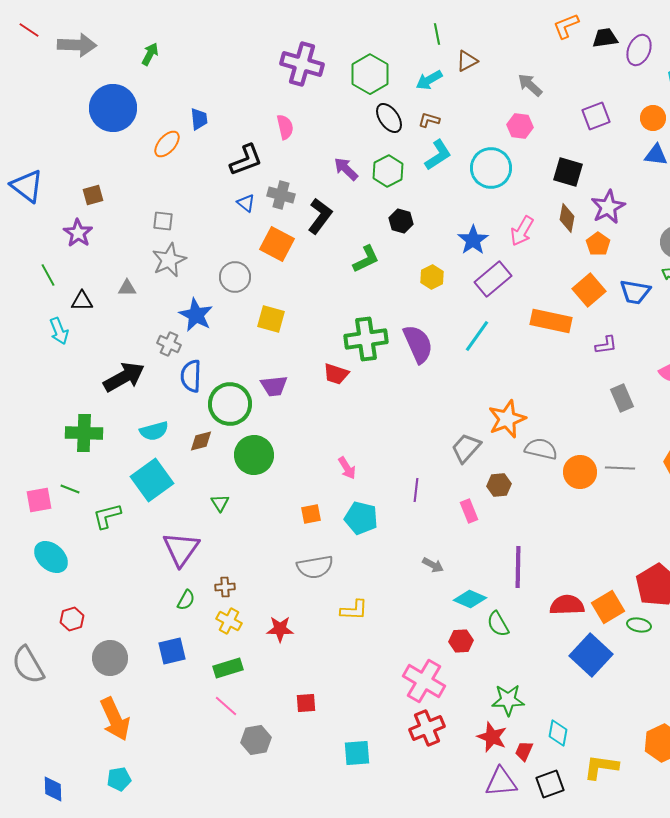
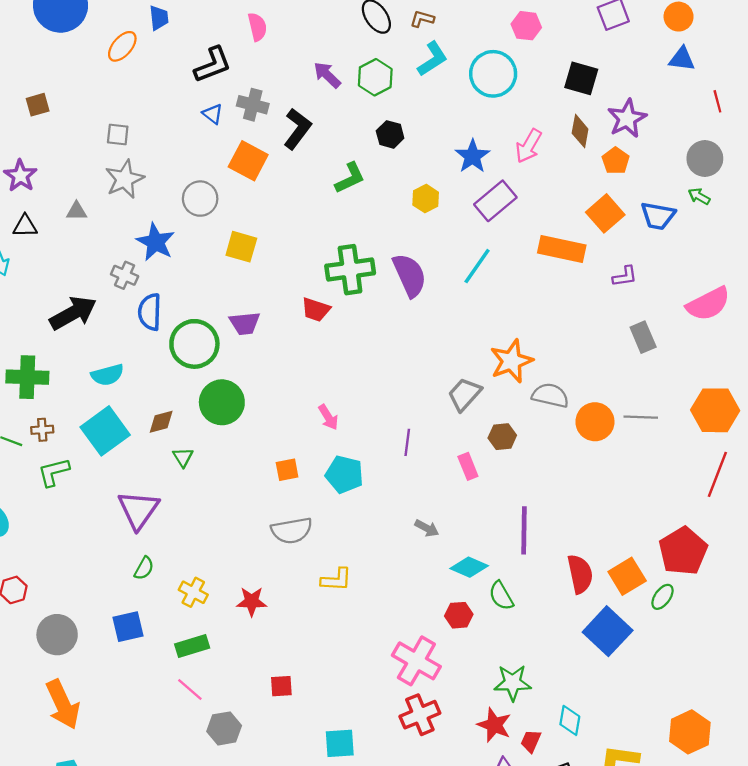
purple star: (78, 233) -> (20, 176), moved
brown diamond: (201, 441) -> (161, 422), moved
brown cross: (225, 587) -> (42, 430), moved
red semicircle: (567, 605) -> (580, 574), turned 80
green ellipse: (639, 625) -> (662, 597), turned -65

